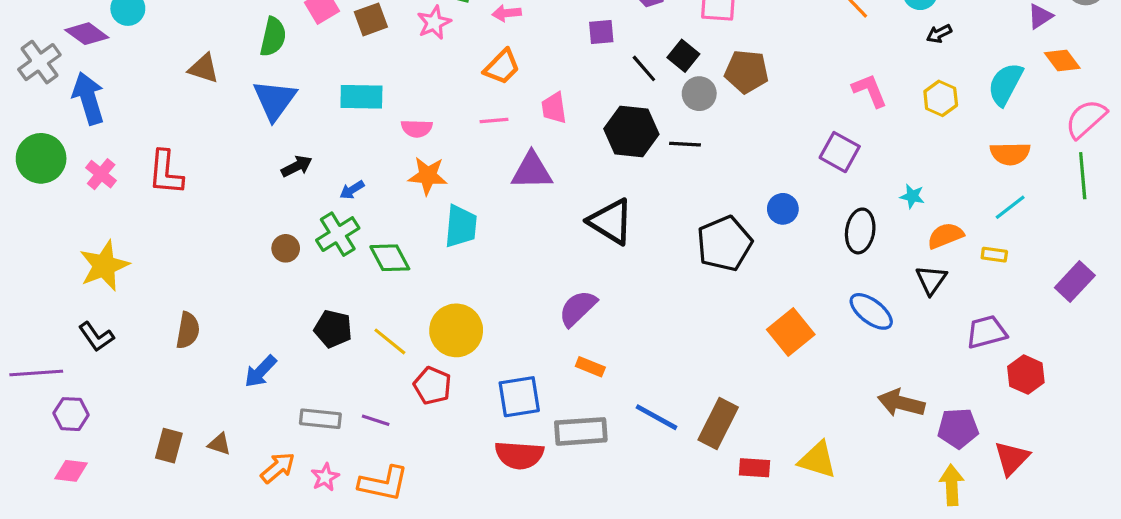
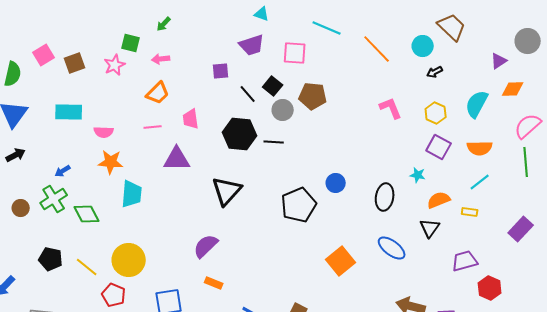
orange diamond: (1062, 60) -> (513, 89), turned -55
purple square: (840, 152) -> (439, 147), moved
black arrow: (297, 166) -> (16, 155), moved
black triangle: (611, 221) -> (227, 191), turned 40

